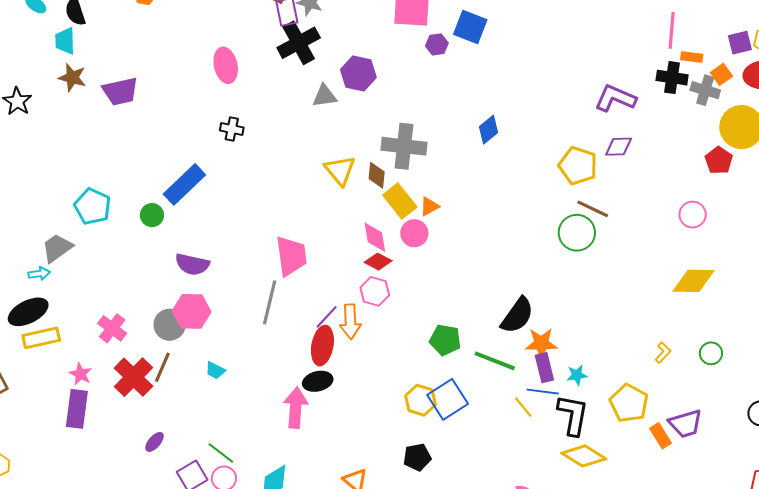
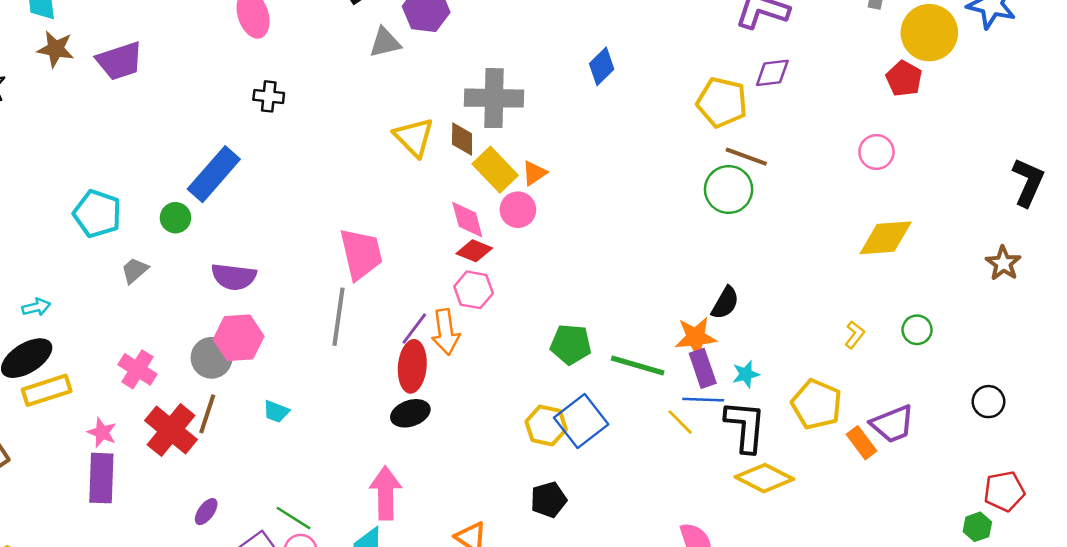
gray trapezoid: (57, 248) -> (135, 270), moved, size x0.7
black semicircle: (517, 315) -> (725, 303), moved, size x0.7
pink arrow: (296, 408) -> (386, 493), moved

